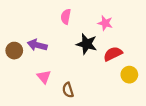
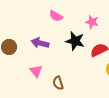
pink semicircle: (66, 17) -> (56, 16), turned -72
purple arrow: (37, 45) -> (40, 43), moved

